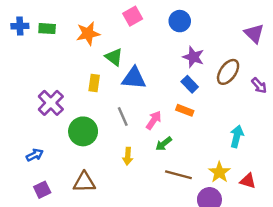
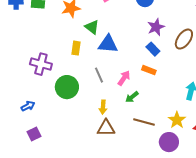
purple star: (193, 57) -> (156, 27), turned 30
purple cross: (51, 103) -> (41, 64), turned -30
brown triangle: (84, 182) -> (106, 128), moved

